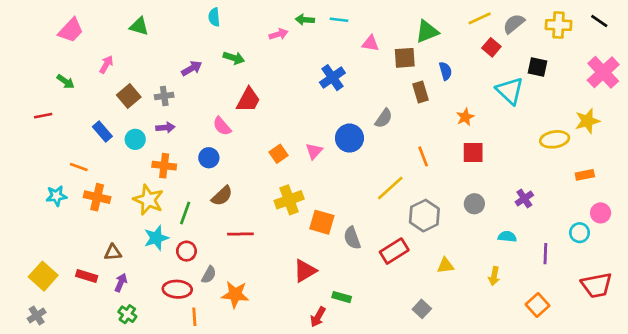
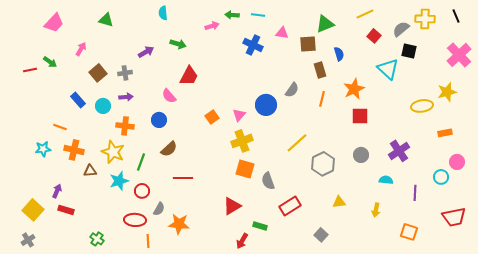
black line: (599, 21) -> (456, 16), turned 32
gray semicircle: (514, 24) -> (401, 29), moved
blue cross: (332, 78) -> (253, 45), moved, turned -30
red line: (43, 116) -> (30, 70), moved
orange star: (465, 117) -> (354, 89), size x1.5
orange line: (423, 156) -> (322, 99), moved, turned 35
purple cross: (524, 198) -> (399, 151), size x1.5
yellow cross: (289, 200) -> (242, 141), moved
red rectangle: (394, 251) -> (290, 206), moved
brown triangle: (113, 252) -> (90, 171), moved
purple arrow: (121, 283) -> (57, 191), moved
orange square: (537, 305) -> (409, 232), turned -30

